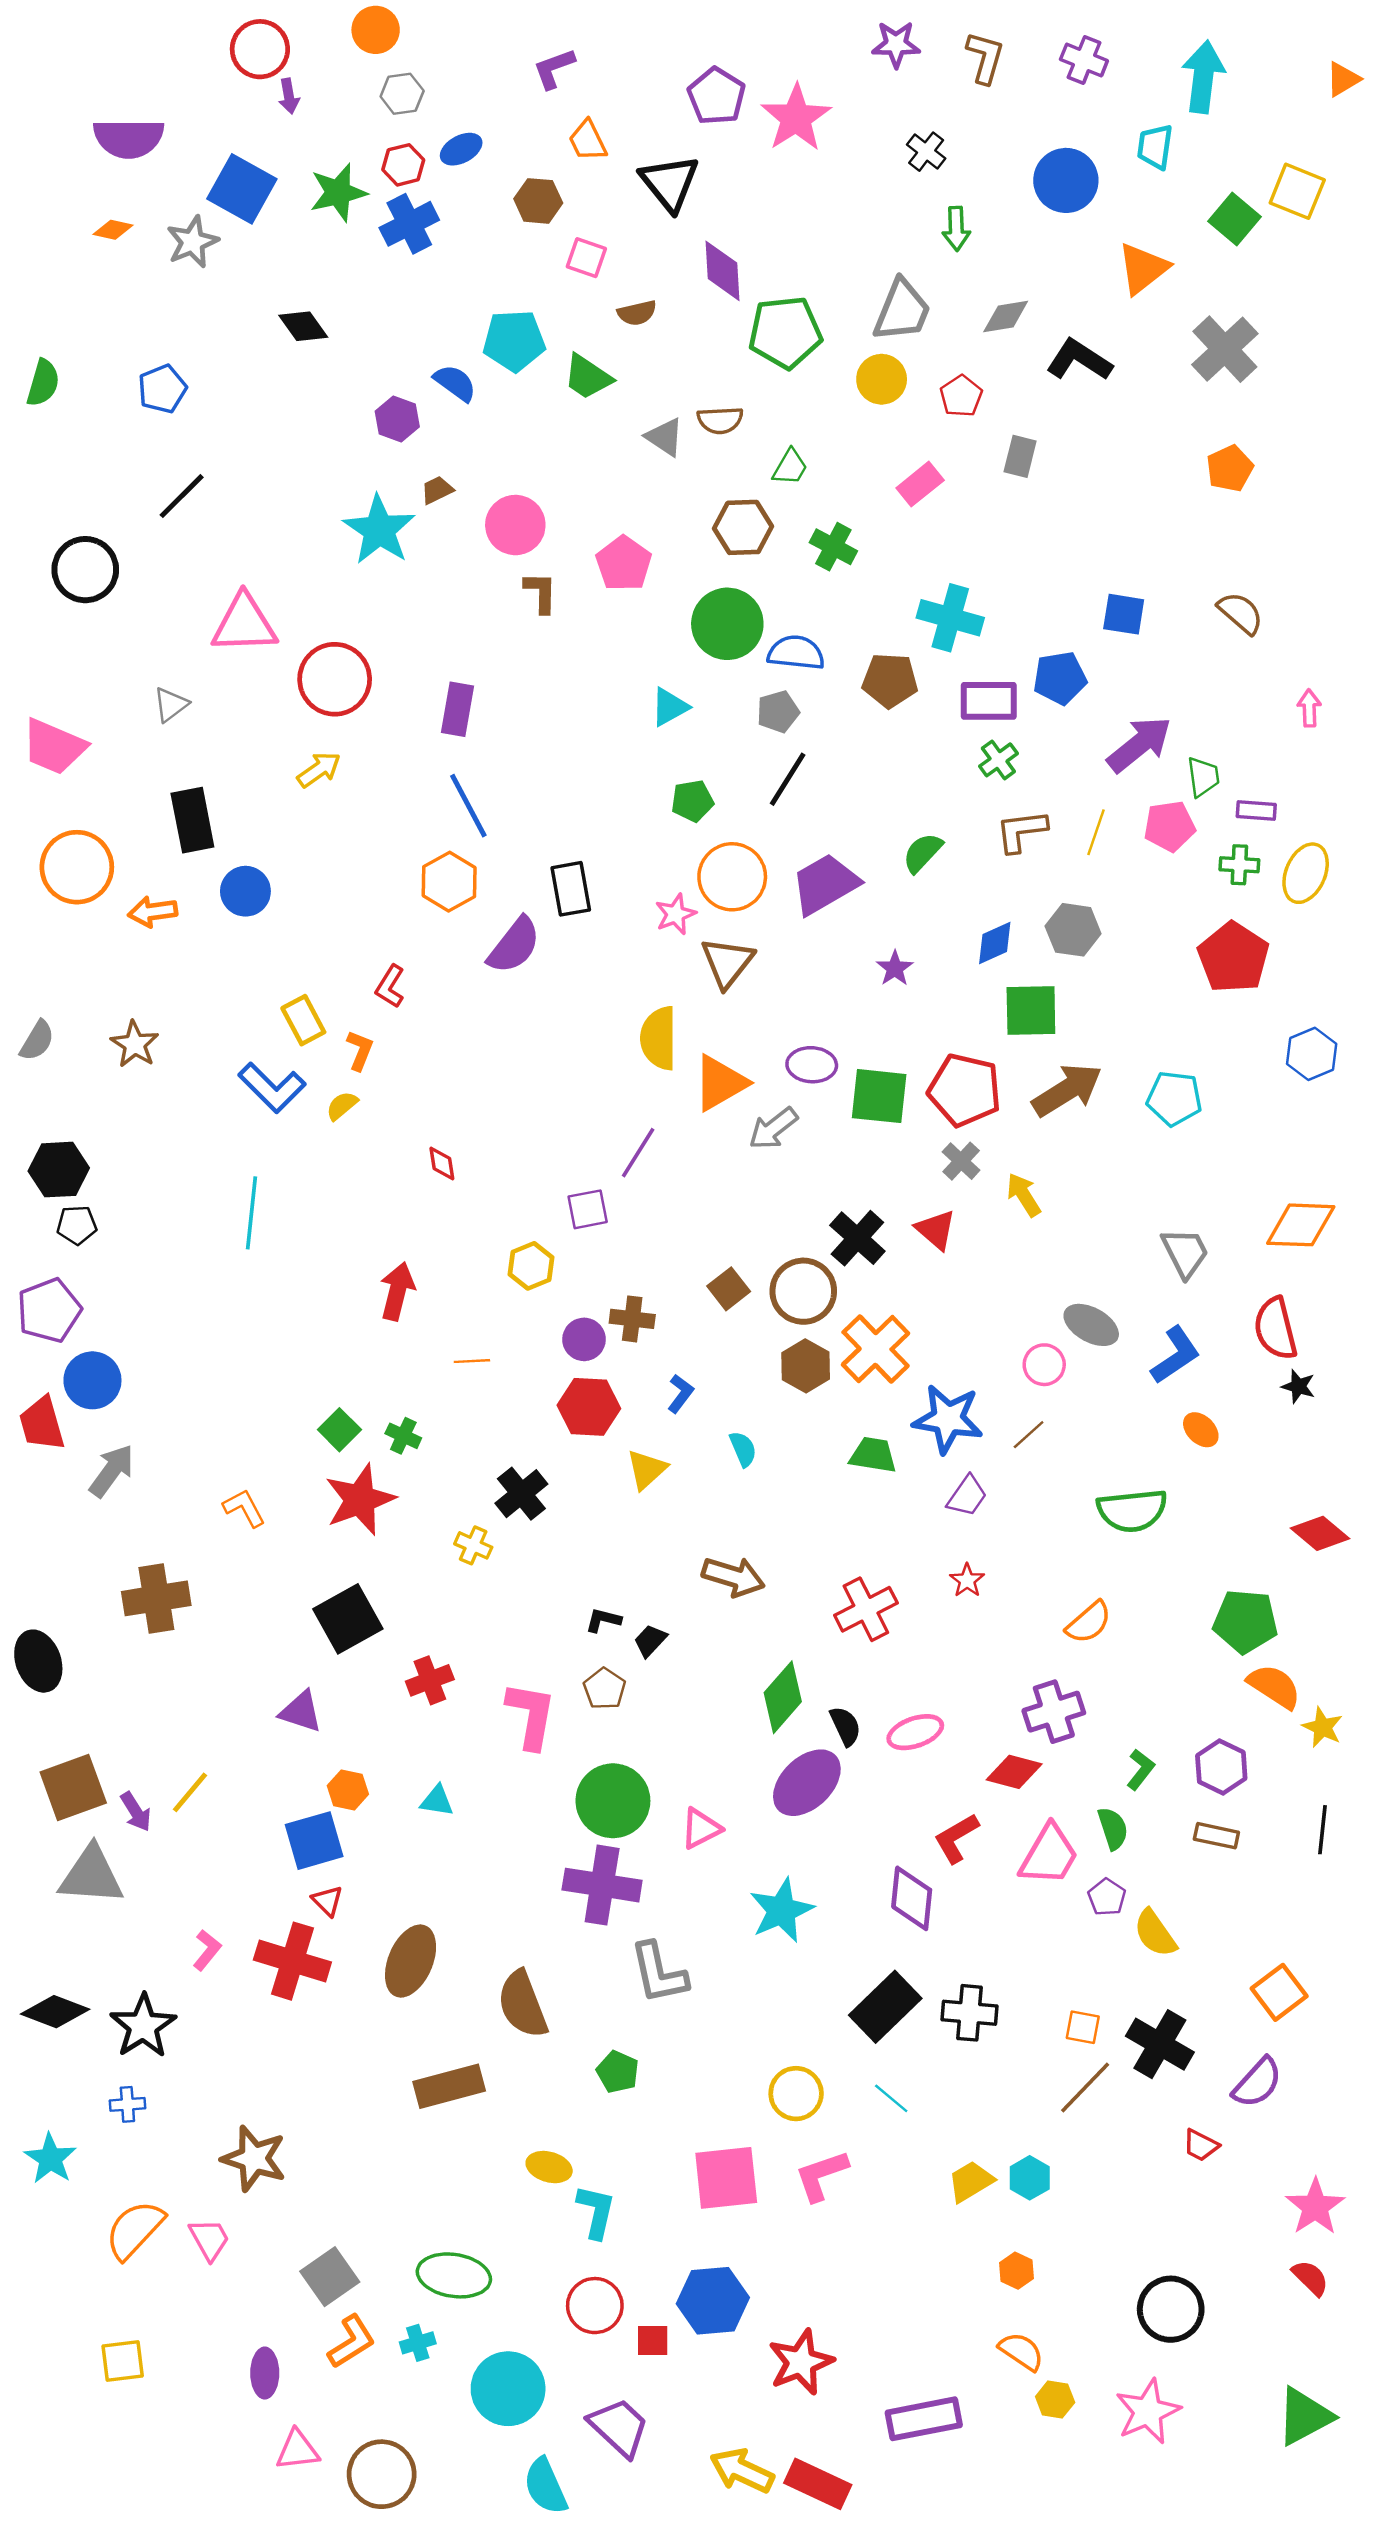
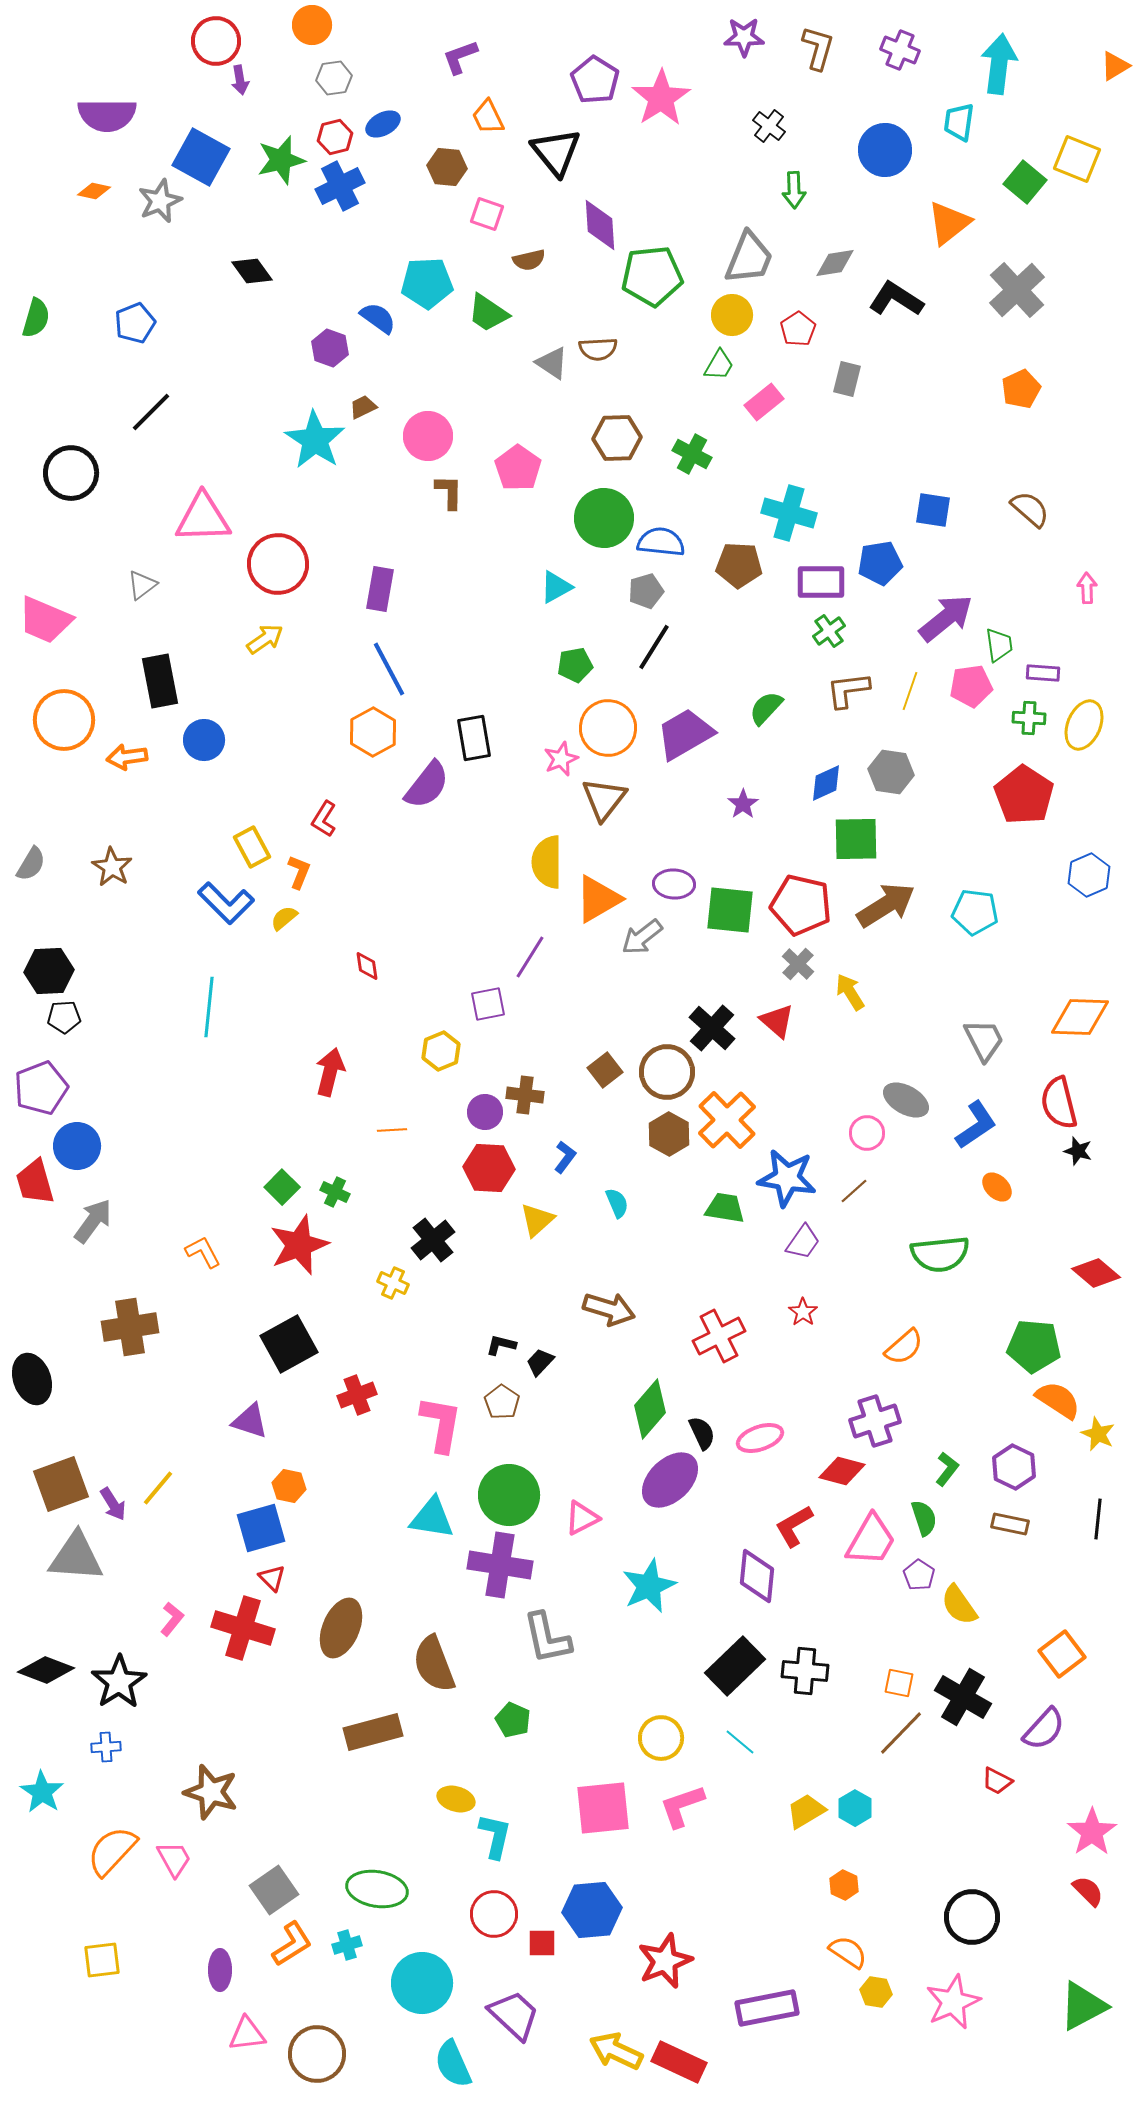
green trapezoid: (790, 467) -> (719, 365), moved
cyan triangle: (437, 1801) -> (432, 1518), moved, size x1.6

